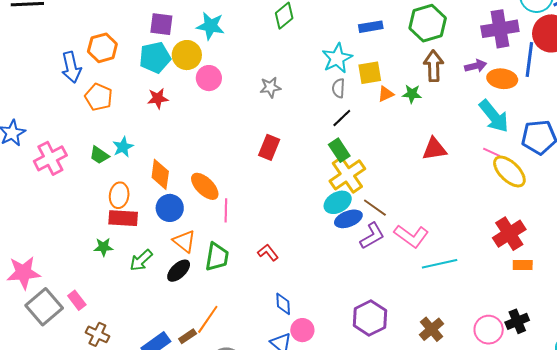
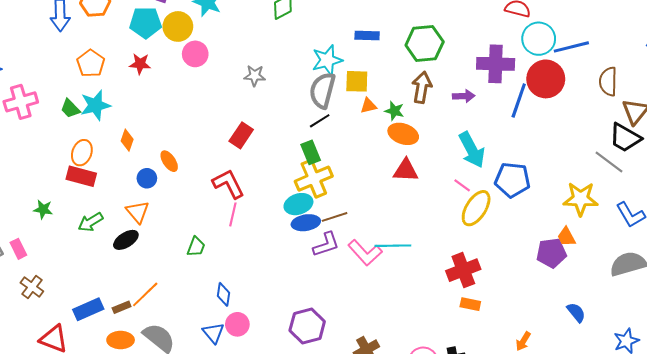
orange ellipse: (502, 79) -> (403, 134), moved
gray semicircle: (338, 88) -> (322, 90), size x1.8
orange pentagon: (99, 97) -> (91, 63), moved
cyan star: (123, 147) -> (95, 105), size x1.4
yellow ellipse: (509, 172) -> (476, 208), turned 66
orange diamond: (160, 174) -> (127, 140), size x0.7
orange ellipse: (205, 186) -> (169, 161), size x0.7
blue circle: (170, 208) -> (147, 178), moved, size x0.7
brown line: (375, 208) -> (335, 217), turned -65
pink line: (226, 210) -> (233, 214), moved
green star: (103, 247) -> (43, 209), moved
red L-shape: (268, 253) -> (228, 184), moved, size x1.6
green trapezoid: (217, 257) -> (196, 247), moved, size x0.7
cyan line: (440, 264) -> (393, 246), moved

